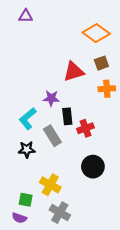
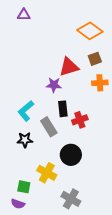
purple star: (51, 98) -> (54, 85), moved
black circle: (93, 167) -> (71, 155), moved
gray cross: (60, 213) -> (71, 199), moved

